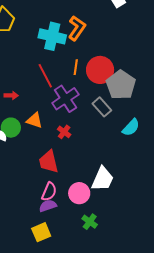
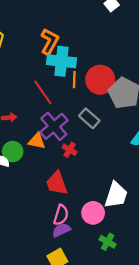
orange L-shape: (77, 28) -> (50, 42), moved
cyan cross: (52, 36) -> (61, 61), moved
purple cross: (65, 99) -> (54, 126), moved
gray rectangle: (102, 107) -> (89, 118), moved

